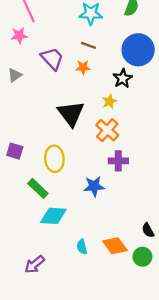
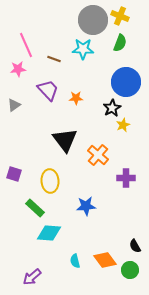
brown line: (89, 45) -> (54, 59), moved
yellow star: (109, 102) -> (123, 125), moved
purple cross: (118, 161) -> (126, 178), moved

